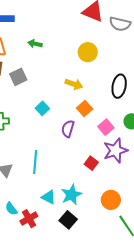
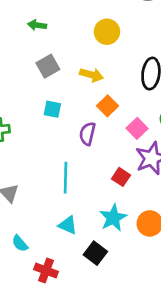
gray square: (18, 77) -> (48, 66), moved
cyan square: (42, 108) -> (52, 109), turned -32
cyan line: (35, 162) -> (65, 178), moved
cyan star: (71, 195) -> (113, 218), moved
red cross: (29, 219) -> (46, 270), moved, turned -36

